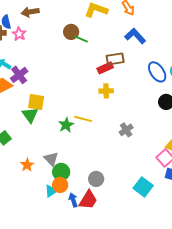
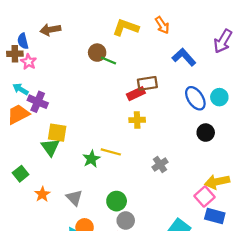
pink star: (19, 34) -> (29, 62), moved
blue L-shape: (135, 36) -> (184, 57), moved
purple cross: (19, 75) -> (38, 102), turned -30
orange star: (27, 165) -> (42, 194), moved
green circle: (61, 172) -> (117, 201), moved

